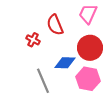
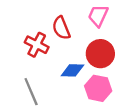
red cross: (33, 40) -> (37, 45), size x1.5
gray line: (43, 81) -> (31, 92), moved

